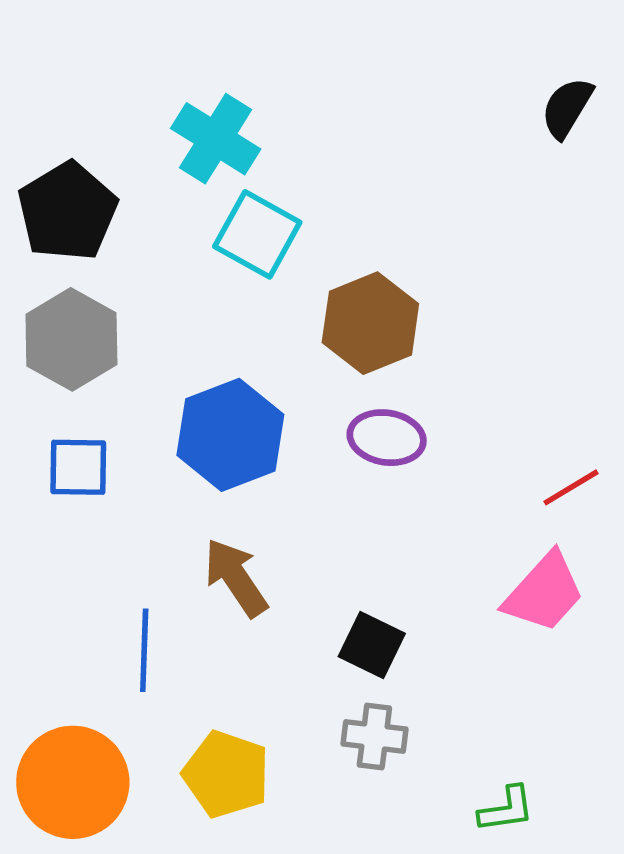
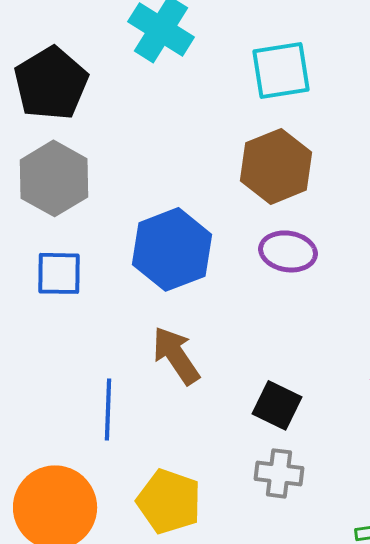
cyan square: (257, 234) -> (281, 70), moved, turned -38

